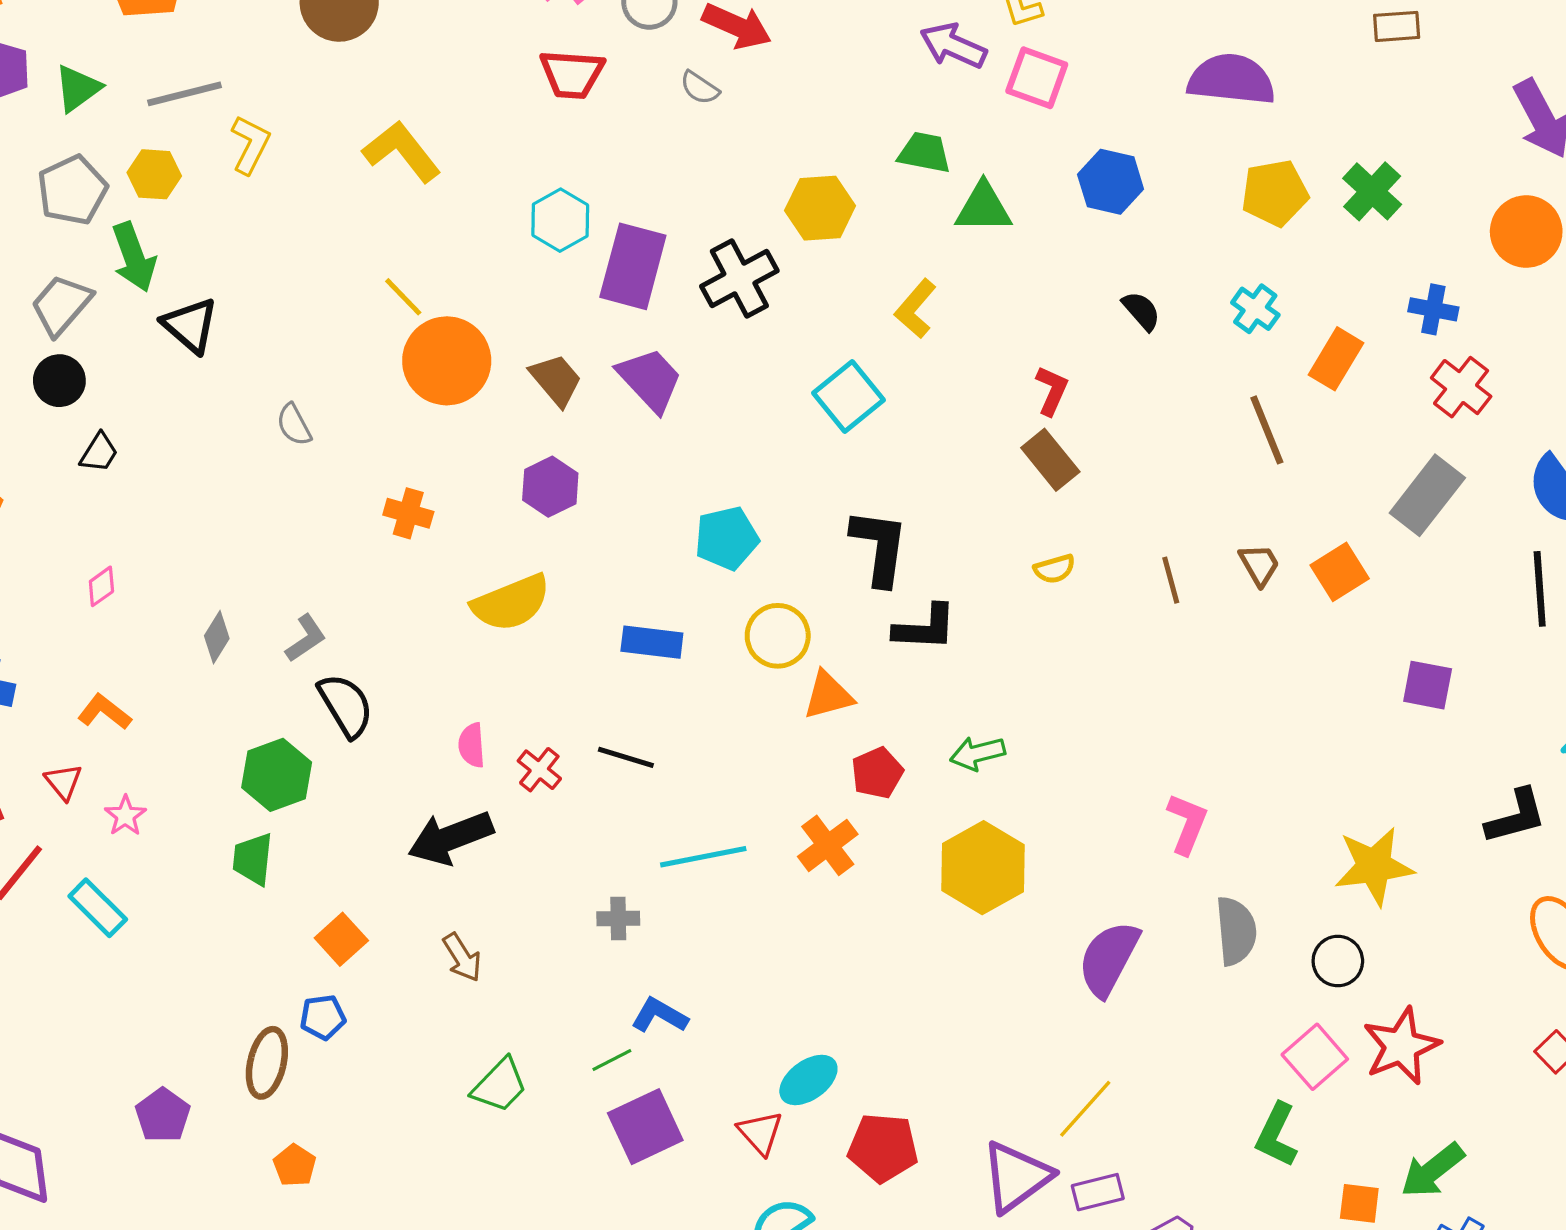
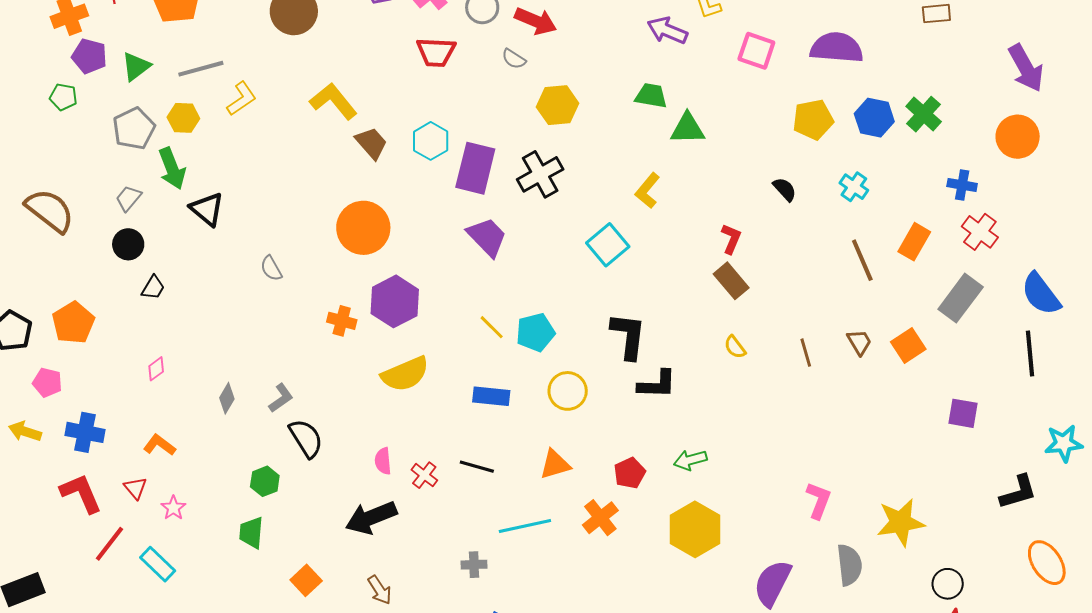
pink square: (1037, 78) -> (756, 51), moved
yellow L-shape: (250, 145) -> (241, 99), turned 30
blue hexagon: (1111, 182) -> (874, 118), moved
yellow pentagon: (1275, 193) -> (813, 120), moved
yellow hexagon: (820, 208) -> (558, 105), moved
yellow line: (403, 297) -> (492, 327), moved
gray trapezoid: (61, 305) -> (128, 198), size x0.7
orange rectangle: (1336, 359) -> (914, 242), moved
brown trapezoid: (556, 380) -> (371, 143), moved
purple hexagon: (550, 487) -> (395, 301), moved, size x1.4
yellow semicircle: (1054, 569) -> (735, 347), turned 70
orange triangle: (828, 695) -> (555, 464), moved
green hexagon: (277, 775) -> (265, 481), size x0.7
yellow star: (1374, 866) -> (901, 522), moved
black circle: (1338, 961) -> (948, 584), moved

